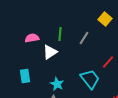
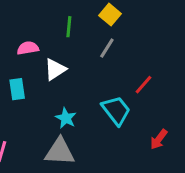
yellow square: (105, 19) -> (110, 15), moved
green line: (60, 34) -> (69, 27), moved
cyan rectangle: (25, 76) -> (17, 89), moved

